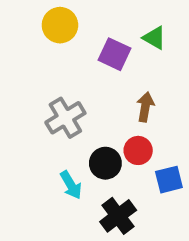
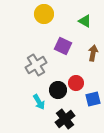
yellow circle: (60, 25) -> (44, 14), moved
purple square: (114, 54) -> (63, 46), moved
brown arrow: (145, 107) -> (93, 53), moved

